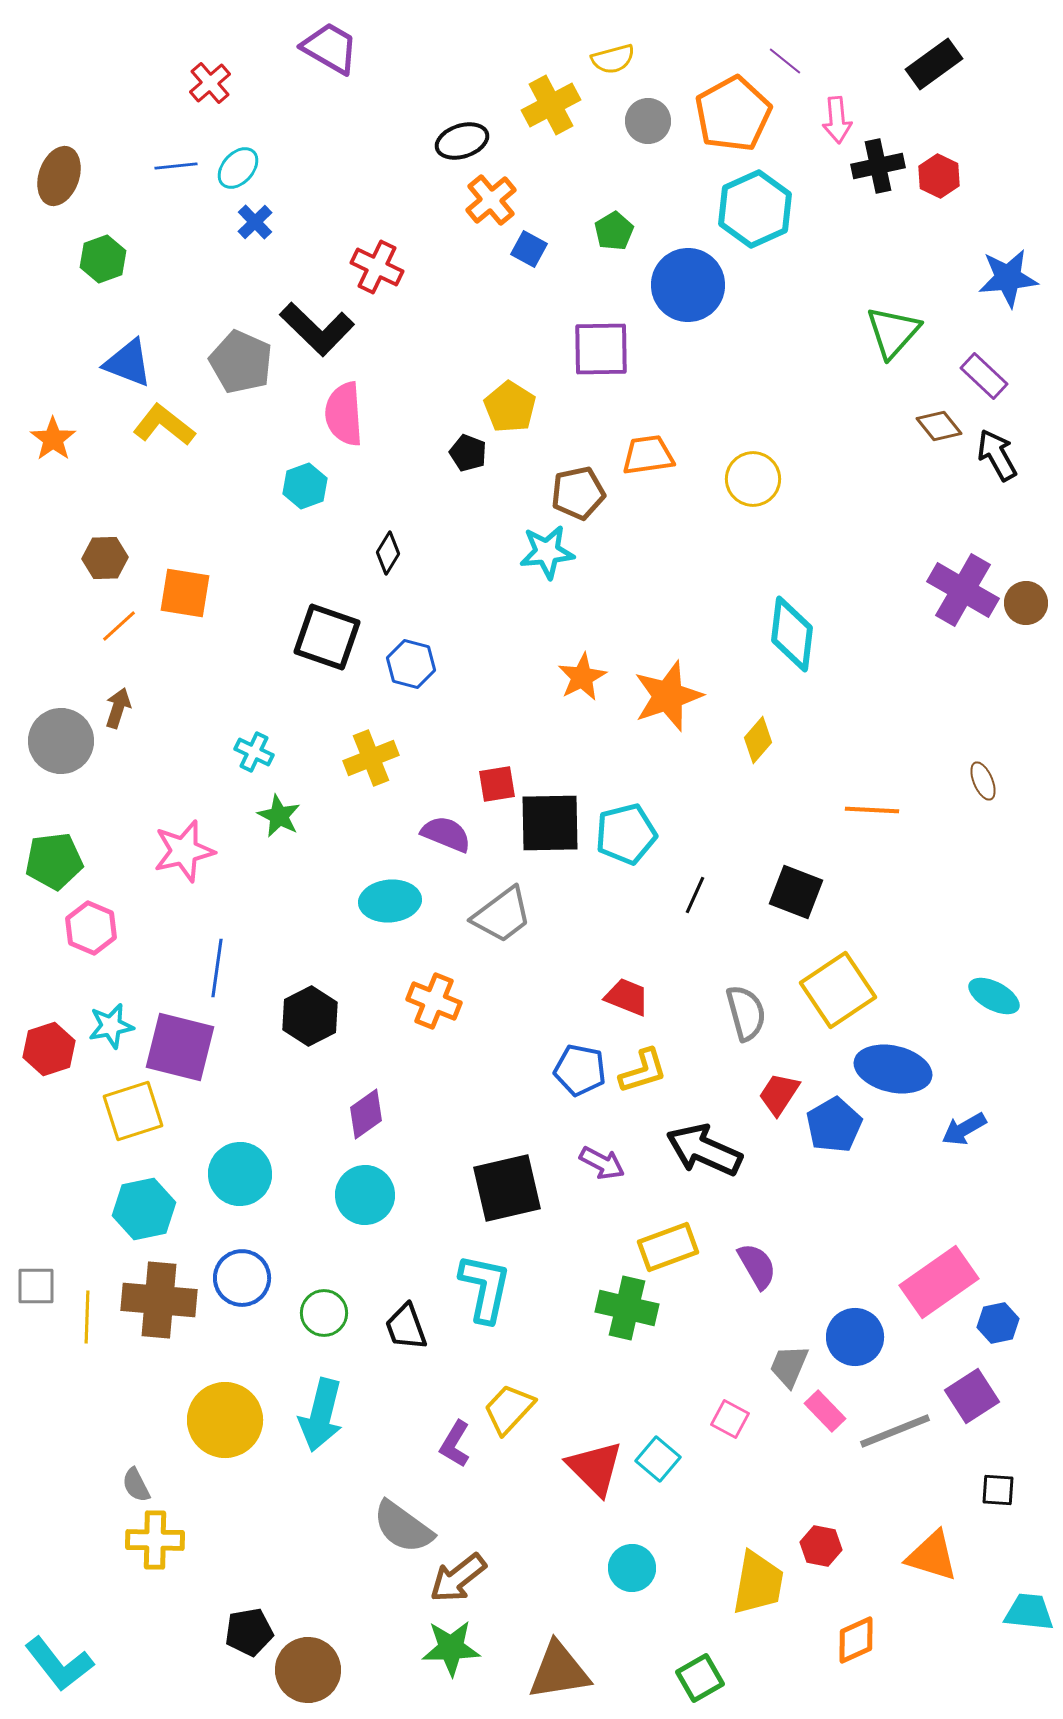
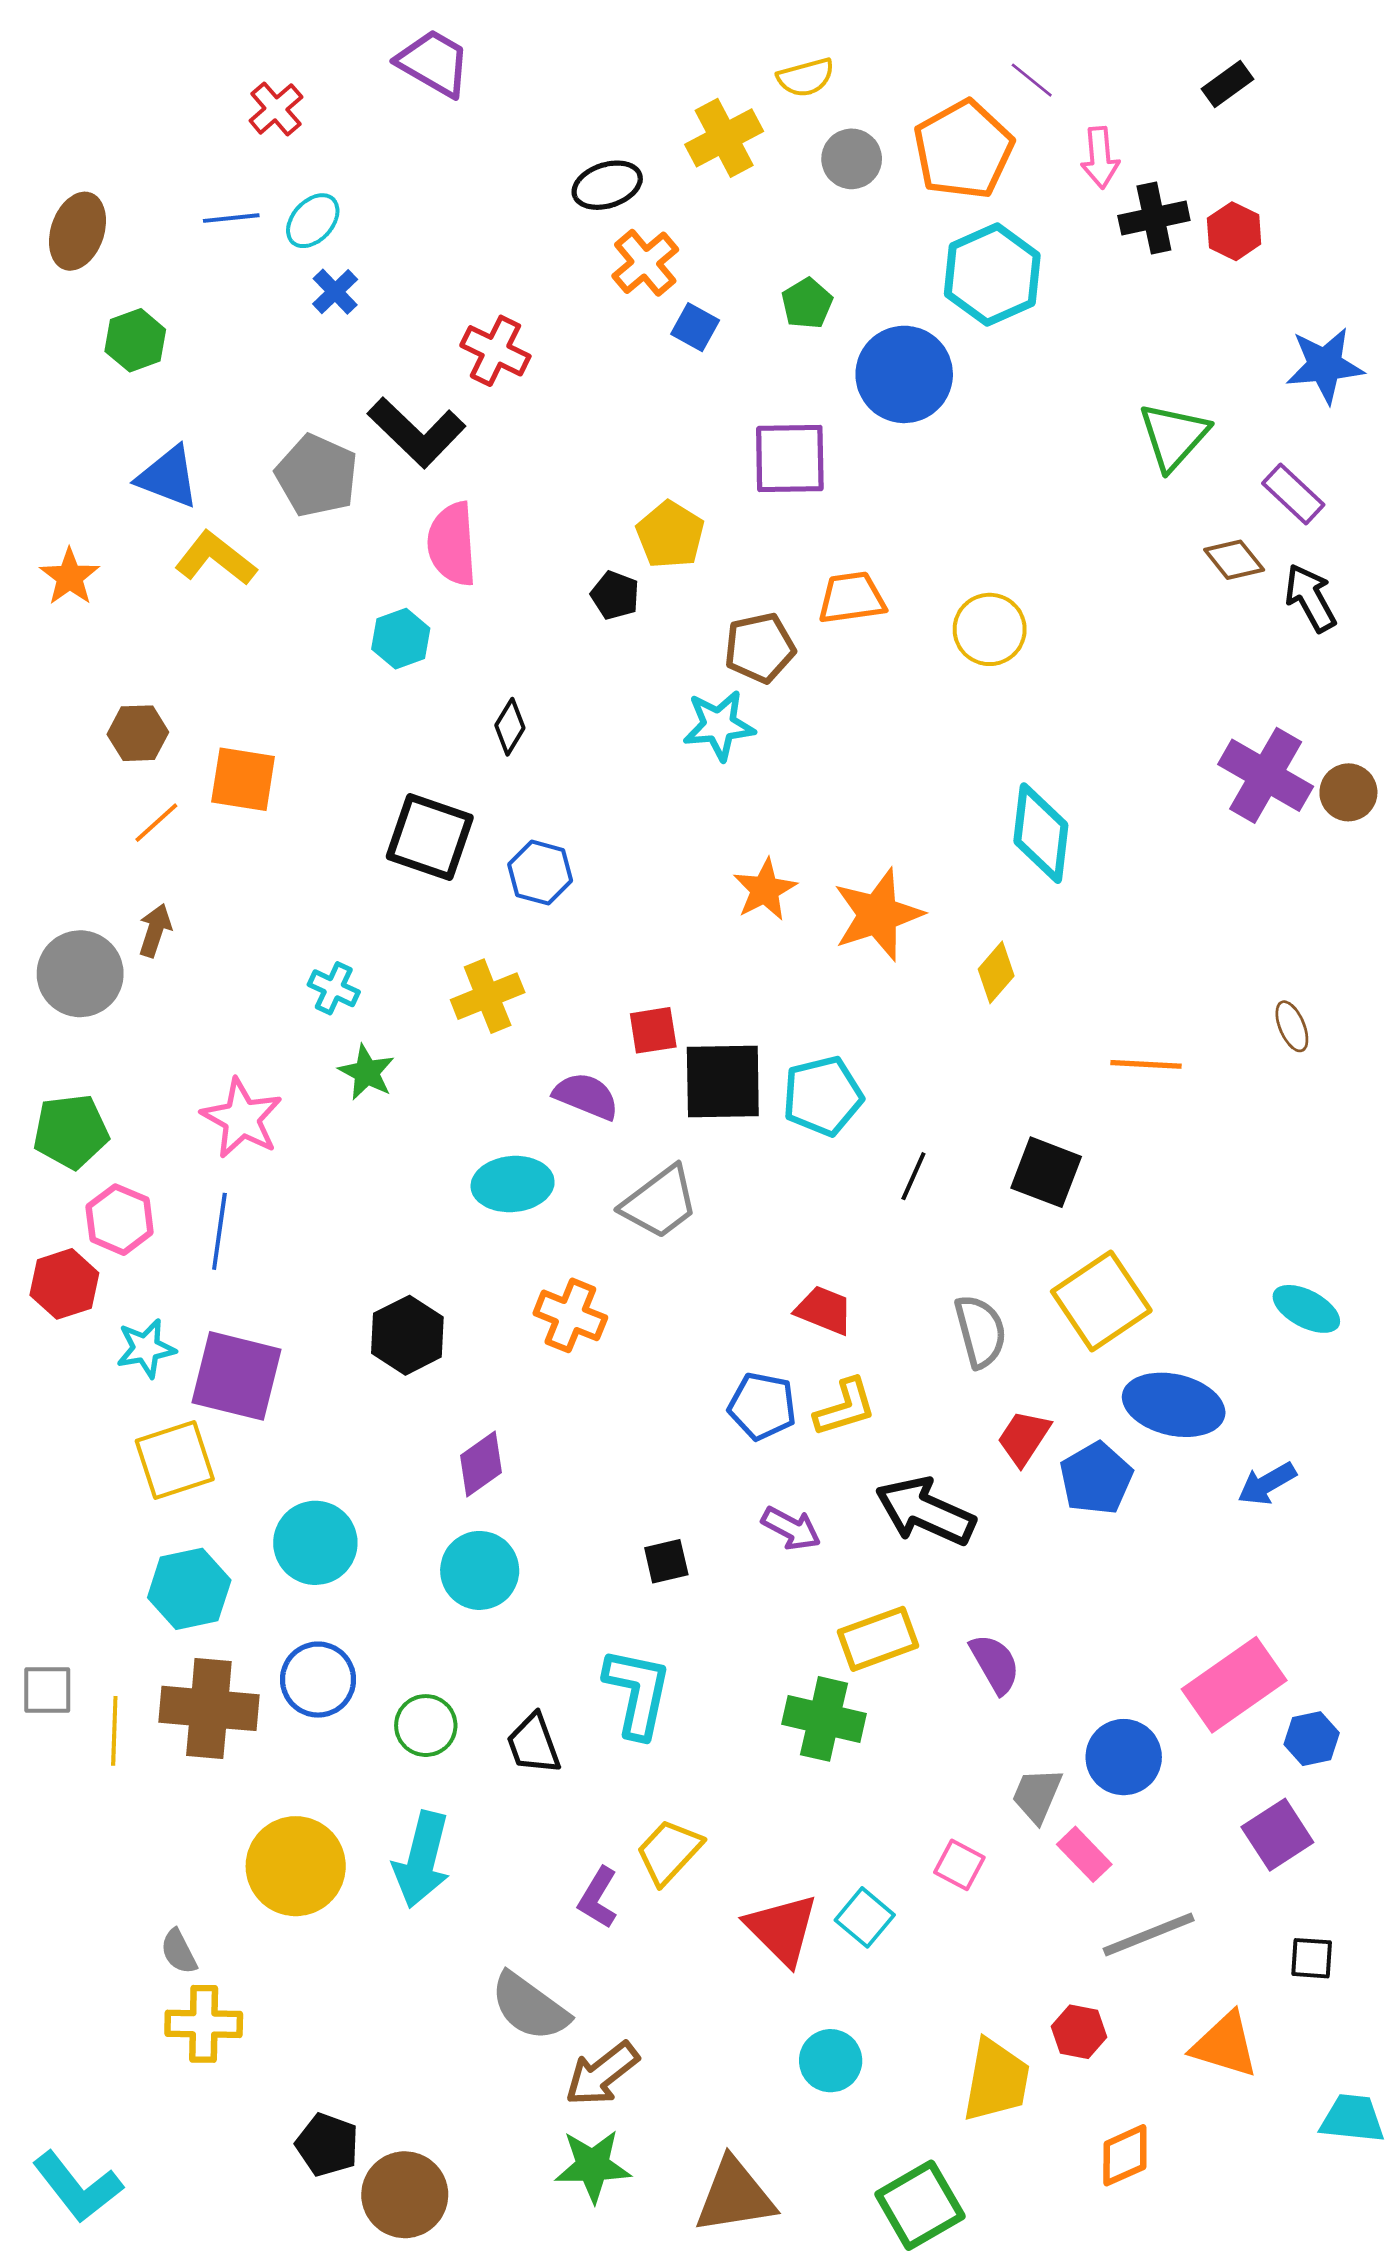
black rectangle: (934, 64) -> (1228, 84), size x0.7
pink star: (184, 851) -> (242, 1118), turned -30
blue line: (217, 968) -> (219, 1231), moved
red hexagon: (49, 1049) -> (64, 1284), moved
black square: (507, 1188) -> (666, 1561), size x0.5
gray line: (895, 1431) -> (1149, 1935), moved
black pentagon: (249, 1632) -> (327, 2145), turned 30
green square: (700, 1678) -> (920, 2205), size x1.4

